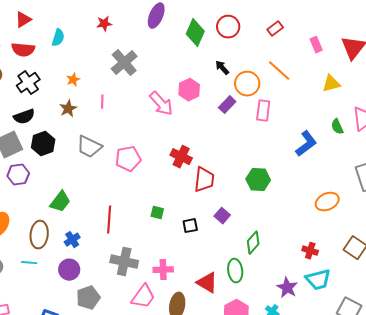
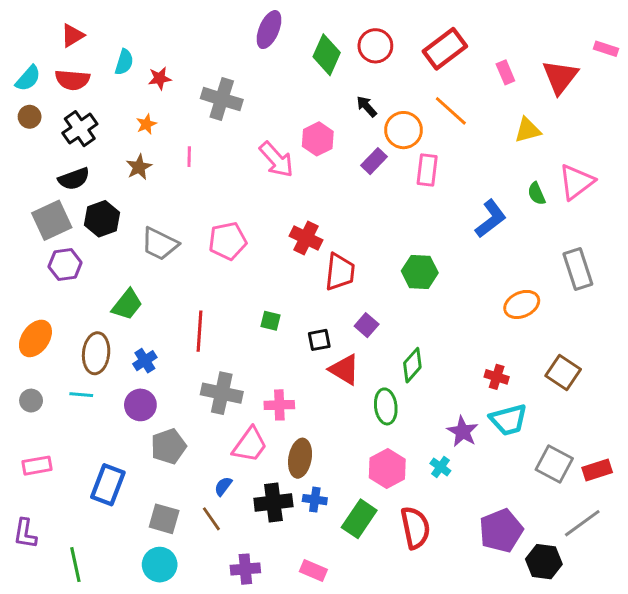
red star: (104, 24) -> (160, 78), moved
red rectangle: (275, 29) -> (445, 49), size x1.8
gray cross: (124, 63) -> (222, 99), turned -32
gray trapezoid: (89, 147) -> (160, 244), moved
red triangle: (207, 283) -> (344, 369), moved

